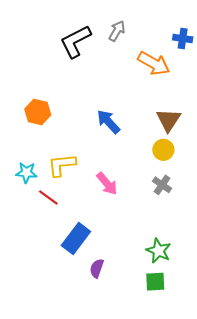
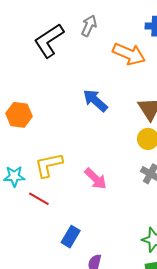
blue arrow: (108, 122) -> (95, 101), moved
blue rectangle: (76, 239) -> (71, 237), size x0.7

